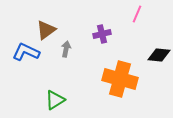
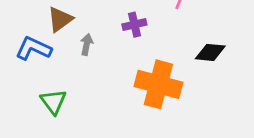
green triangle: (55, 100) -> (53, 102), moved, turned -35

